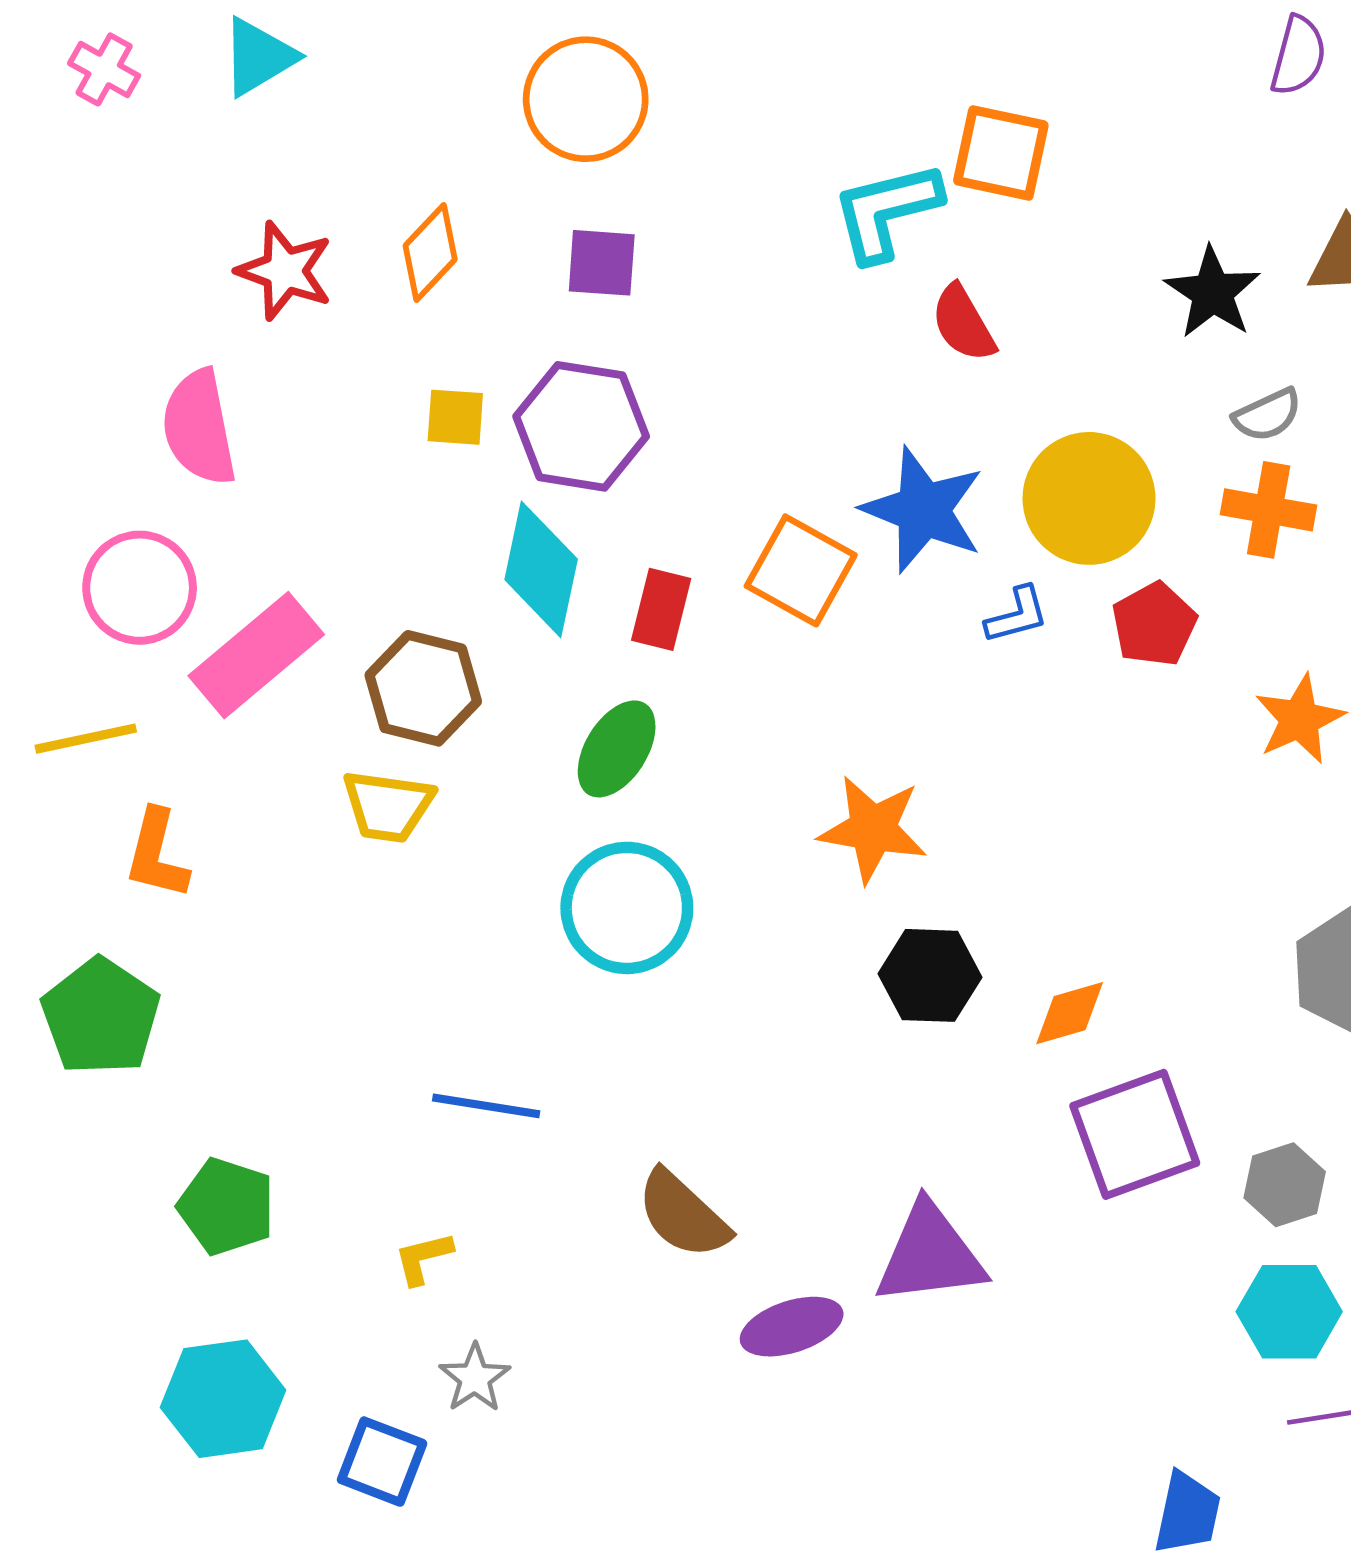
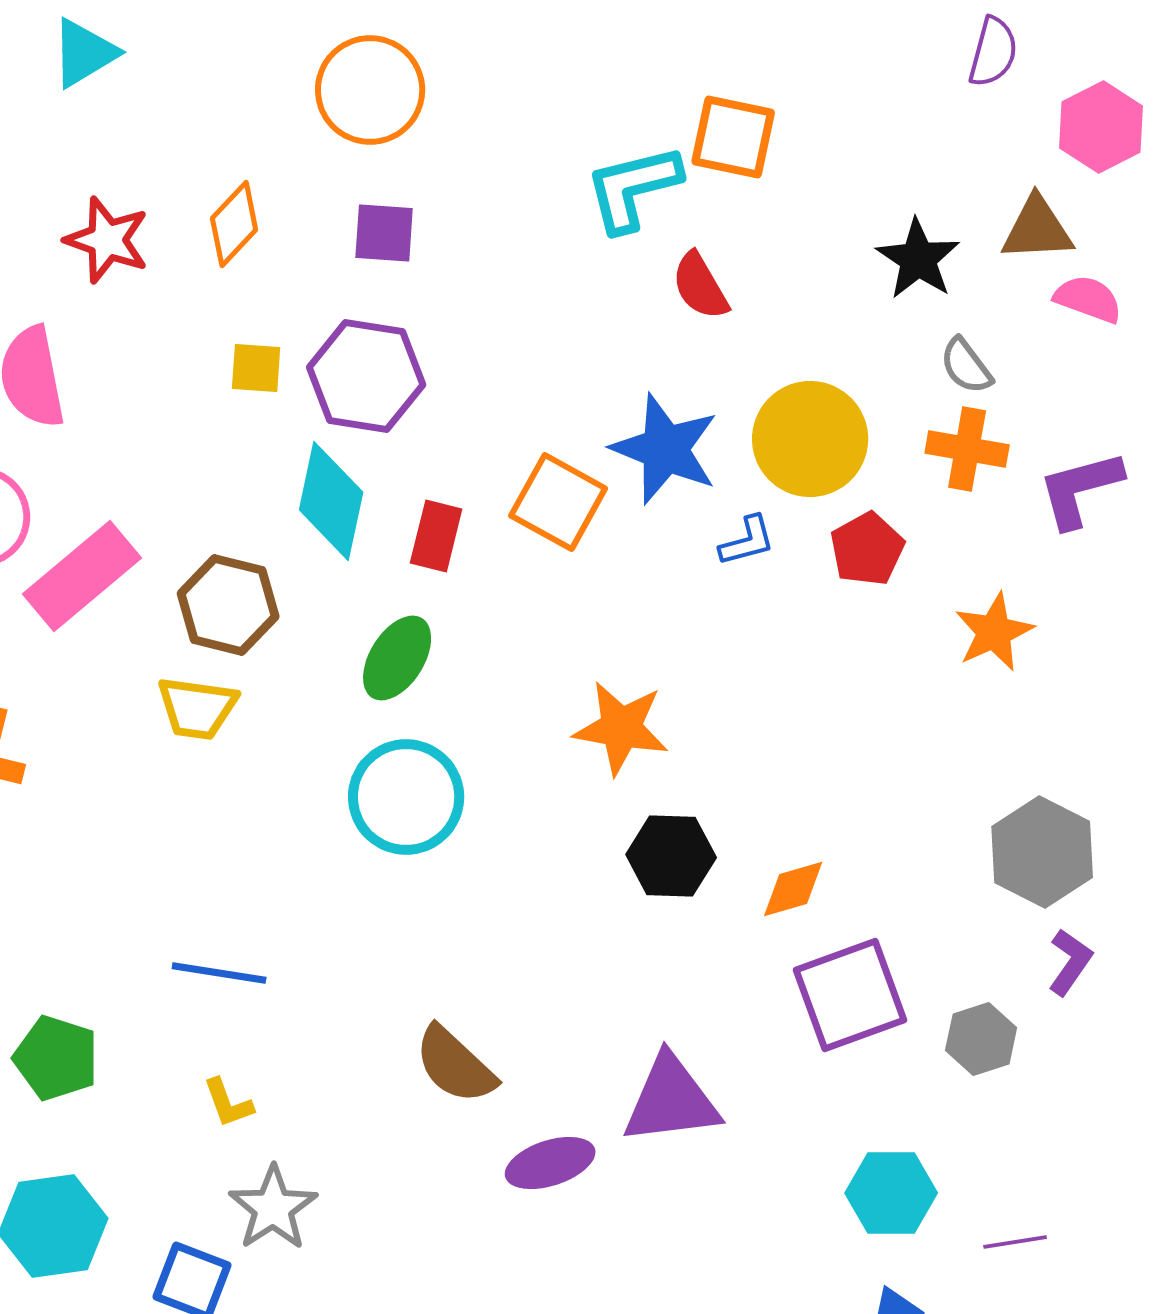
gray semicircle: (1267, 415) -> (966, 366), turned 78
blue line: (486, 1106) -> (219, 973), moved
yellow L-shape: (423, 1258) -> (228, 1103), turned -96
cyan hexagon: (1289, 1312) -> (891, 1193), moved
gray star: (475, 1378) -> (273, 1208), size x1.4

